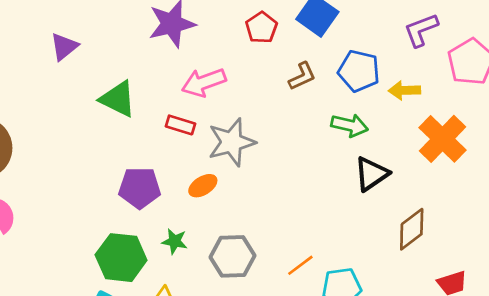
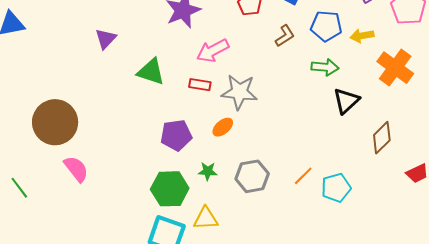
gray star: (232, 142) -> (239, 92), turned 30

